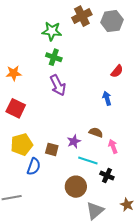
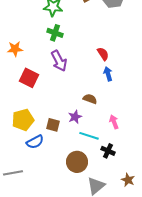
red semicircle: (117, 71) -> (103, 54), moved, turned -72
red square: (16, 108) -> (29, 78), moved
brown semicircle: (96, 132) -> (90, 99), moved
blue semicircle: (34, 167) -> (35, 142), turned 42

